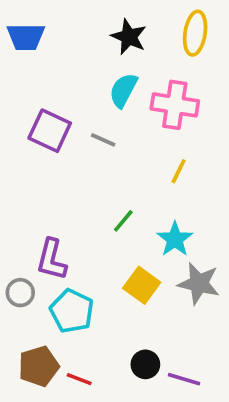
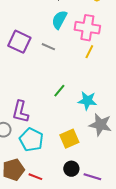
yellow line: (179, 171) -> (89, 52), moved
cyan star: (175, 239) -> (87, 101), turned -30
yellow square: (142, 285) -> (69, 139), moved, turned 30

